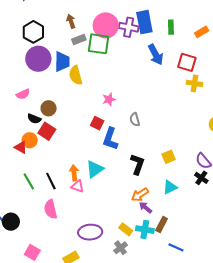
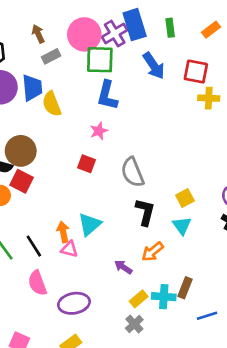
purple cross: (129, 27) -> (115, 34), turned -36
green square: (99, 44) -> (100, 60), moved
brown circle: (49, 108) -> (21, 151), size x1.5
gray semicircle: (135, 120) -> (133, 172), moved, size x1.6
blue L-shape: (110, 139) -> (107, 95), moved
cyan triangle: (170, 187) -> (182, 226), moved, turned -35
purple arrow: (145, 207) -> (123, 267), moved
yellow rectangle: (126, 229) -> (139, 299), turned -72
purple ellipse: (90, 232) -> (74, 303), moved
blue line: (176, 247) -> (207, 316), turned -35

